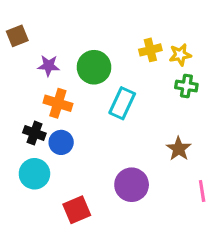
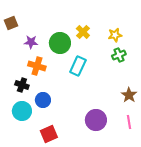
yellow cross: (150, 50) -> (83, 32), moved, turned -32
green cross: (186, 86) -> (119, 55), turned -32
blue circle: (61, 142) -> (43, 100), moved
brown star: (179, 149) -> (129, 95), moved
purple circle: (132, 185) -> (96, 120), moved

